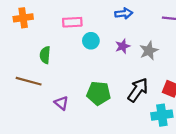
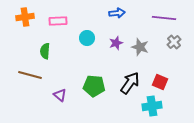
pink rectangle: (72, 22) -> (58, 21), moved
gray star: (149, 51) -> (140, 47), turned -30

